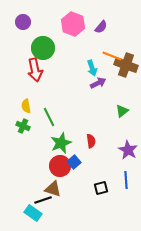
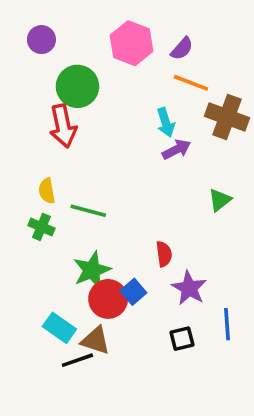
orange line: (112, 56) -> (191, 83), moved
green line: (49, 117) -> (88, 211), turned -48
green star: (61, 143) -> (92, 270), moved
purple star: (128, 150) -> (189, 288), moved
cyan rectangle: (33, 213) -> (59, 328), moved

